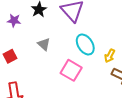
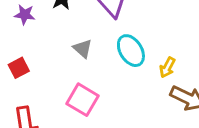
gray triangle: (44, 44) -> (83, 49), moved
pink square: (71, 70) -> (82, 100), moved

